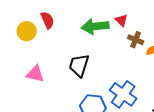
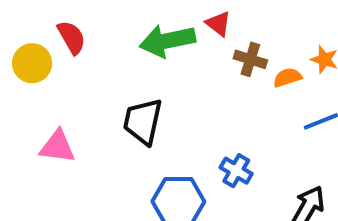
blue cross: (123, 94) -> (236, 171), size x0.6

